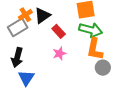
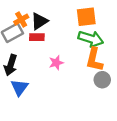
red rectangle: (59, 31) -> (37, 37), moved, turned -48

